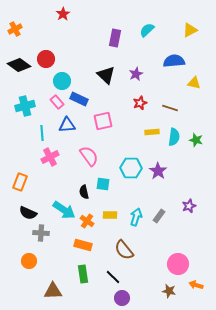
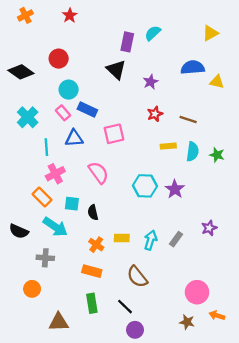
orange cross: (15, 29) -> (25, 15), moved
cyan semicircle: (147, 30) -> (153, 33), moved
red circle: (46, 59) -> (59, 59), moved
black triangle: (106, 75) -> (116, 70), moved
yellow triangle: (194, 83) -> (217, 82), moved
cyan cross: (25, 106) -> (28, 117), turned -30
orange rectangle: (20, 182) -> (42, 197), moved, turned -66
cyan square: (103, 184) -> (72, 204), moved
cyan arrow: (64, 210) -> (55, 227), moved
black semicircle: (28, 213) -> (19, 231), moved

